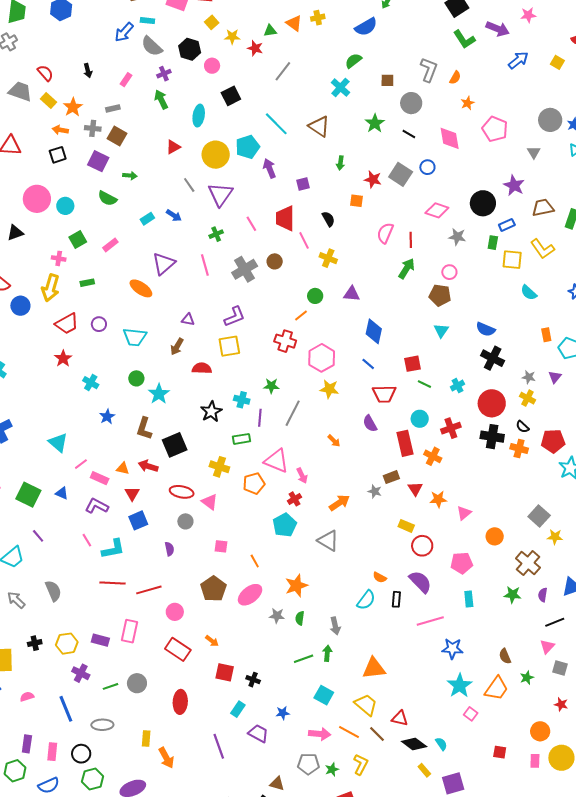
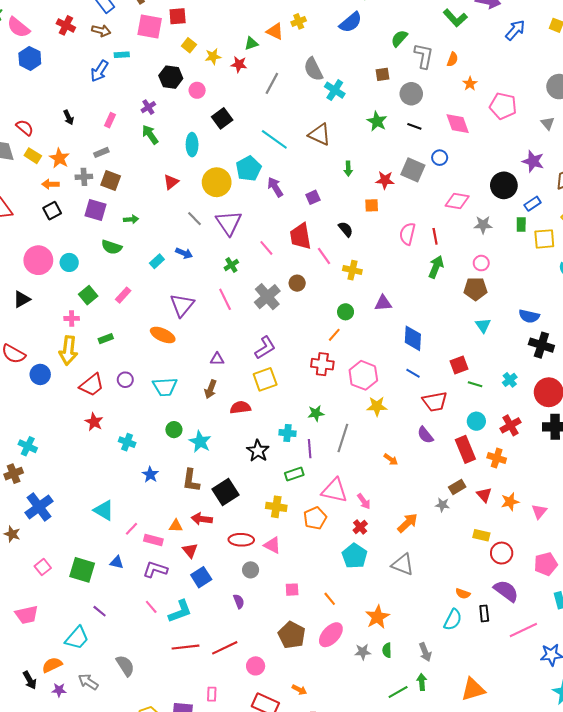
gray semicircle: (152, 46) -> (313, 69), moved, turned 30
green semicircle: (353, 61) -> (399, 38), moved
pink rectangle: (129, 631) -> (212, 694), size x0.6

